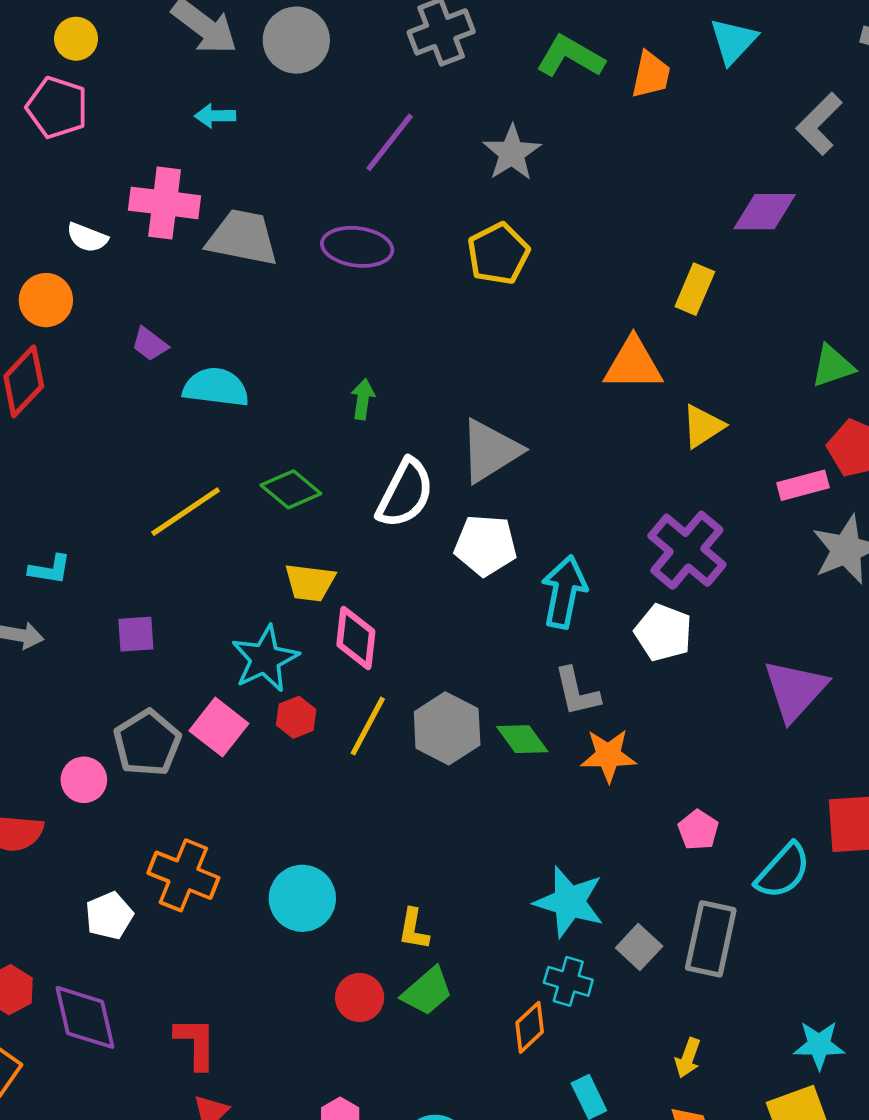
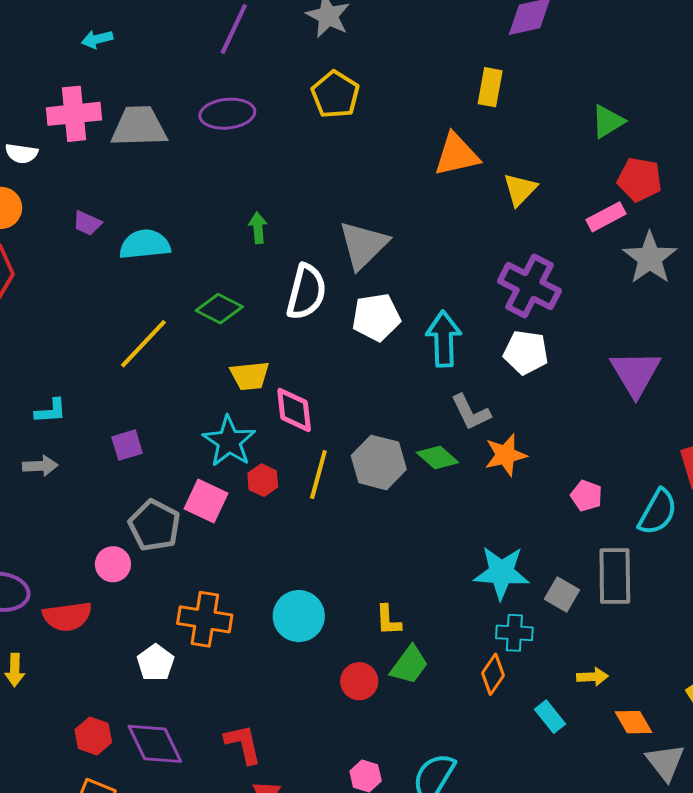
yellow arrow: (688, 1058) -> (592, 677), moved, turned -100

